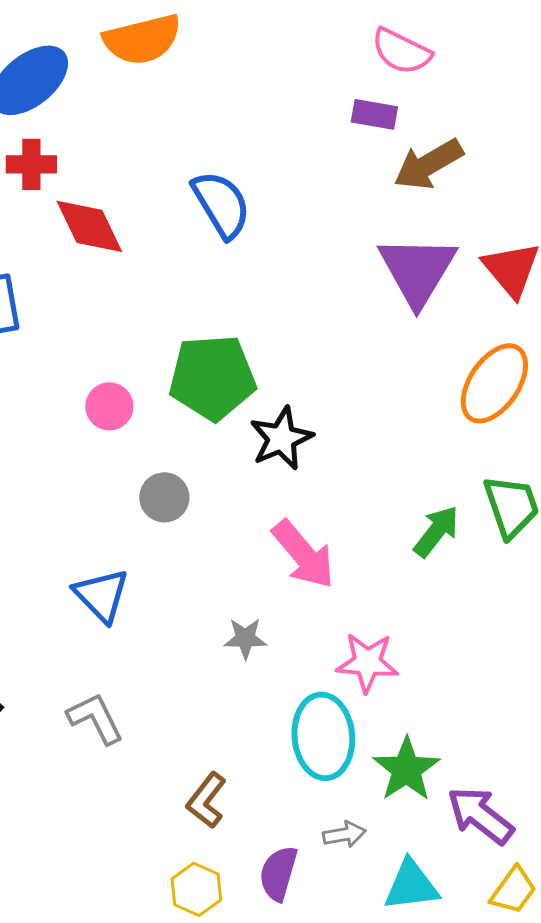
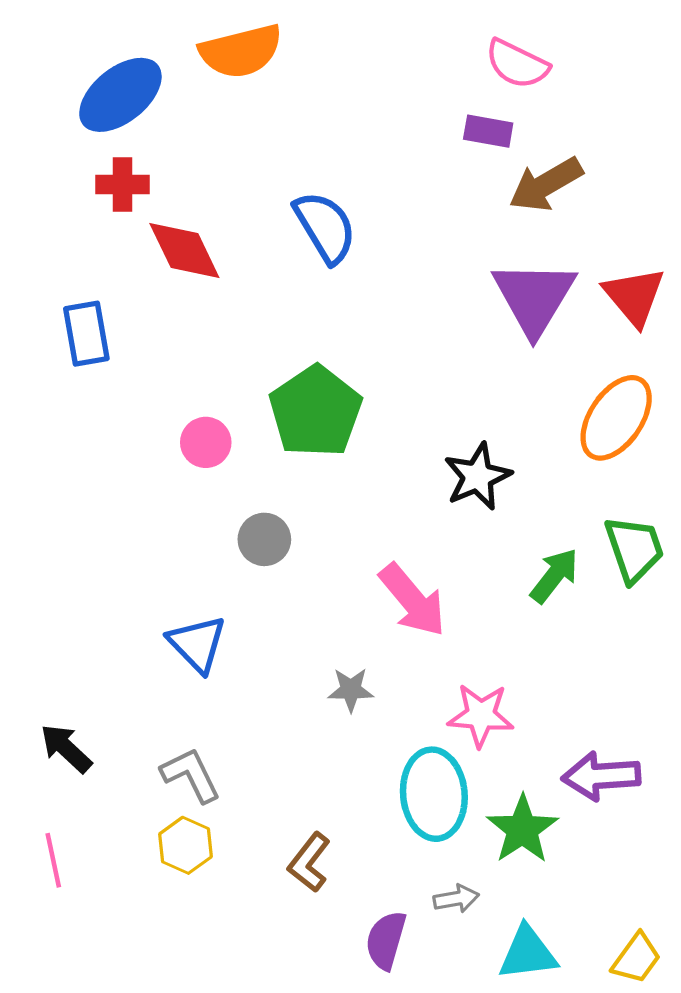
green pentagon: (212, 377) -> (316, 411), turned -30
black star: (281, 438) -> (478, 477), moved
purple arrow: (480, 815) -> (601, 776), moved, turned -42
yellow hexagon: (196, 889) -> (185, 845), moved

